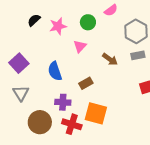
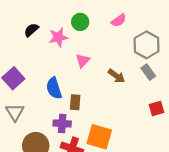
green circle: (88, 22) -> (80, 22), moved
gray rectangle: (138, 55) -> (148, 72), turned 64
brown rectangle: (86, 83) -> (75, 102), moved, turned -56

